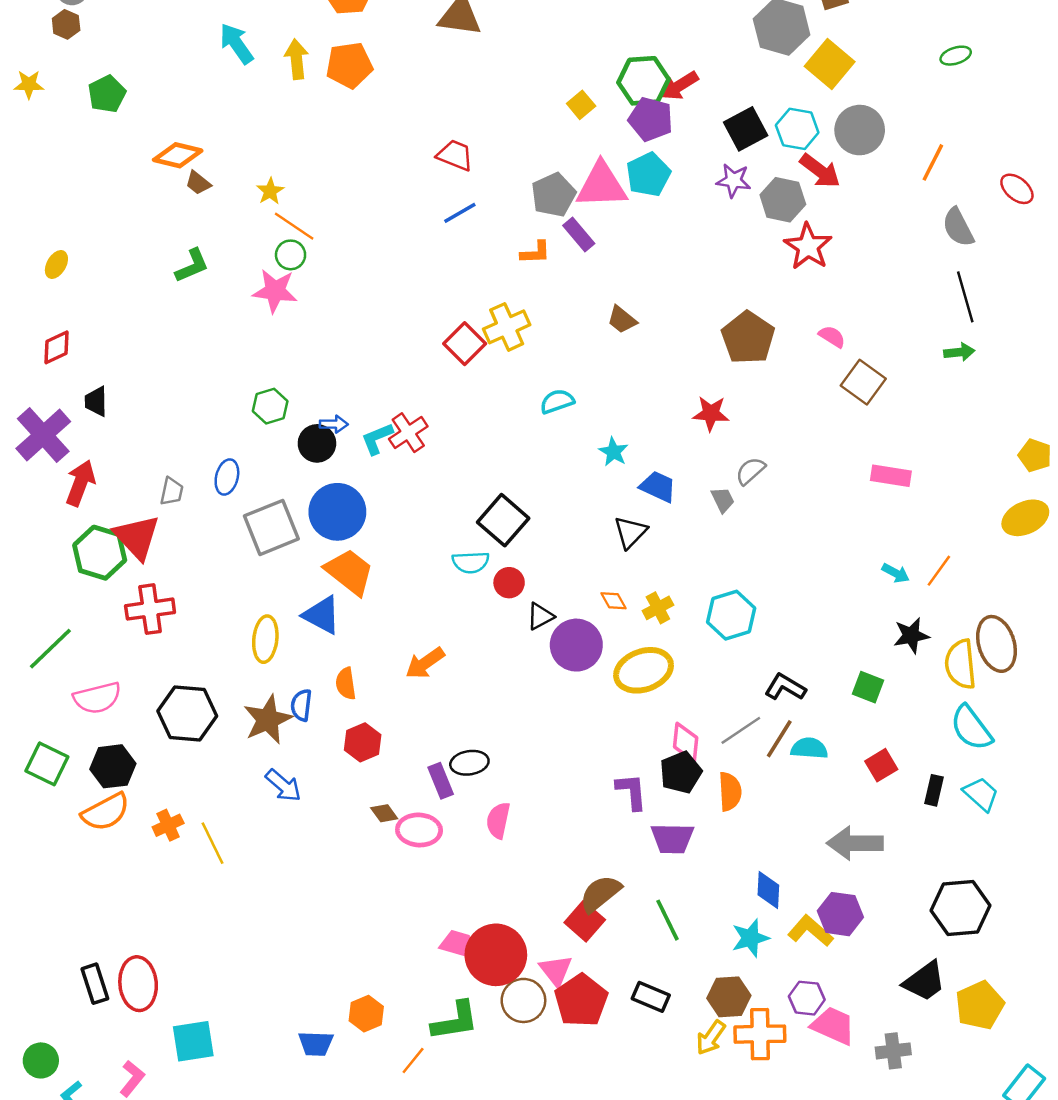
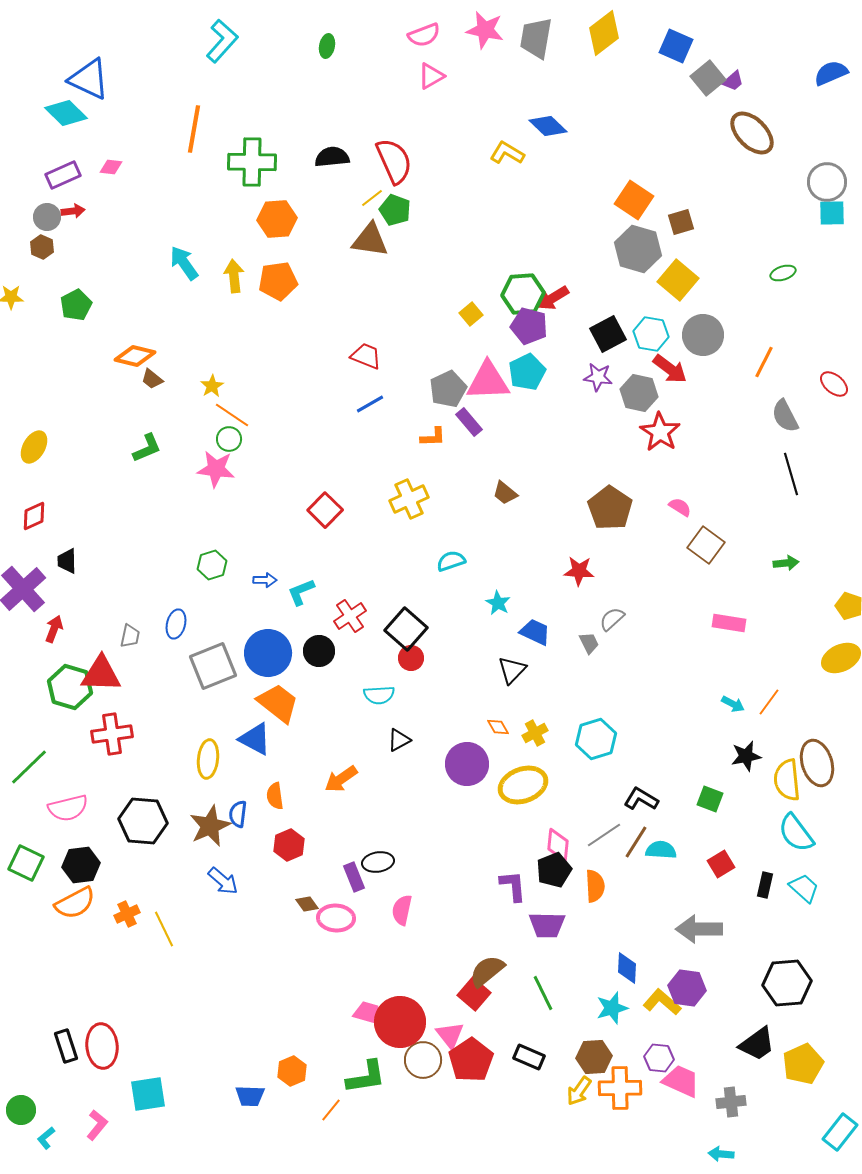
yellow ellipse: (56, 264) -> (34, 447), size x1.4
red square: (465, 344) -> (325, 510), moved
green arrow: (959, 352) -> (786, 563), moved
red cross: (408, 433) -> (350, 616), moved
black circle: (317, 443) -> (319, 651), moved
red arrow: (80, 483) -> (54, 629), size x0.7
black square: (503, 520) -> (406, 629), moved
red triangle: (137, 537) -> (101, 674), turned -45
red circle: (509, 583) -> (411, 658), moved
black triangle: (540, 616) -> (399, 740), moved

